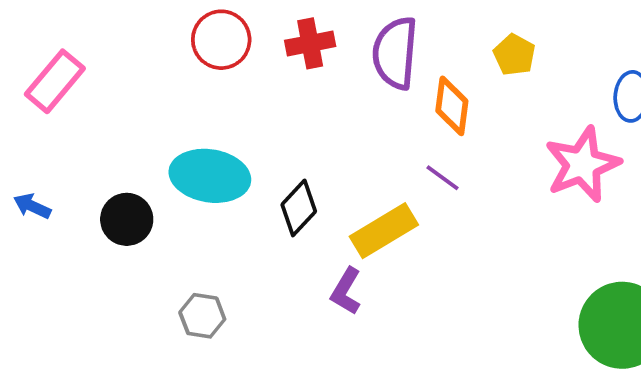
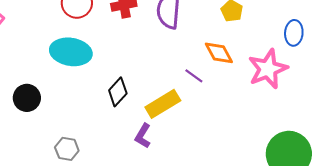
orange diamond: (452, 106) -> (219, 53), moved, turned -36
cyan ellipse: (210, 176) -> (71, 52), moved

